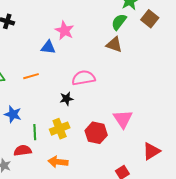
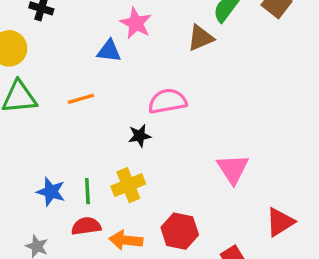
brown triangle: (114, 44) -> (201, 38), moved, turned -42
blue star: (13, 114) -> (51, 192), moved
red hexagon: (96, 133) -> (180, 231), moved
red semicircle: (23, 150) -> (86, 226), moved

